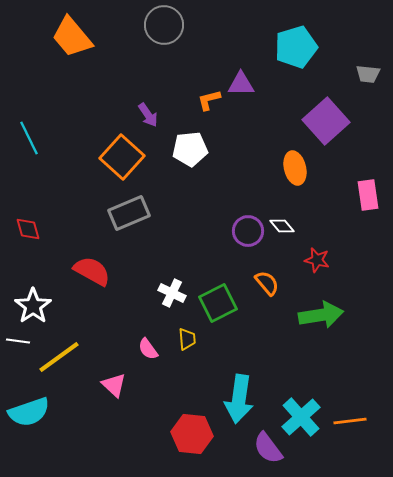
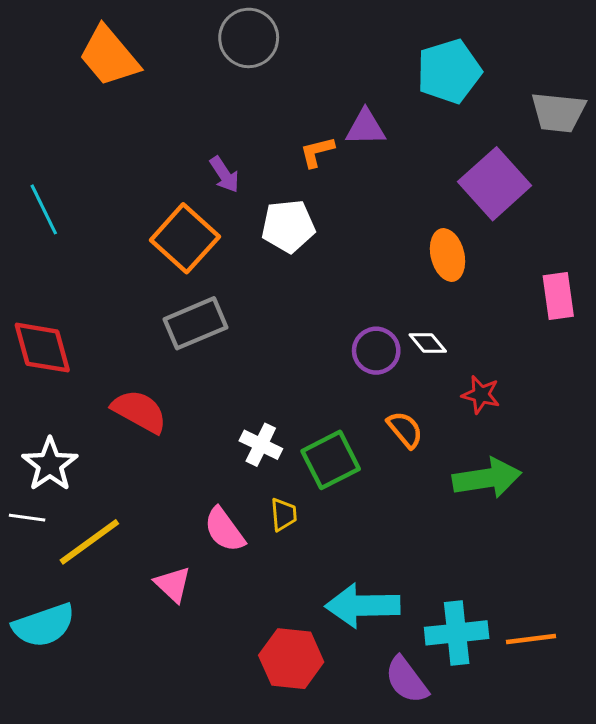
gray trapezoid: (368, 74) -> (558, 112), size x1.5
red diamond: (28, 229) -> (42, 348), size x1.6
pink semicircle: (148, 349) -> (224, 530), size x1.4
cyan arrow: (239, 399) -> (363, 606), turned 81
cyan cross: (301, 417) -> (457, 633), turned 36

